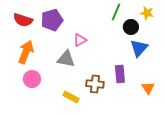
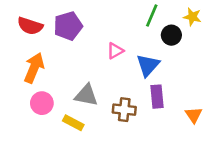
pink triangle: (80, 40) -> (115, 51), moved
blue triangle: (139, 48) -> (148, 65), moved
gray triangle: (66, 59) -> (86, 95), moved
yellow rectangle: (71, 97) -> (73, 123), moved

